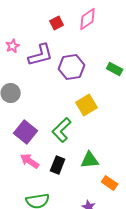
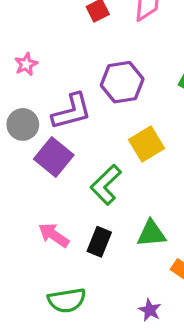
pink star: (13, 46) -> (26, 64), moved
purple L-shape: (41, 55) -> (72, 111), moved
purple square: (26, 132) -> (54, 157), moved

